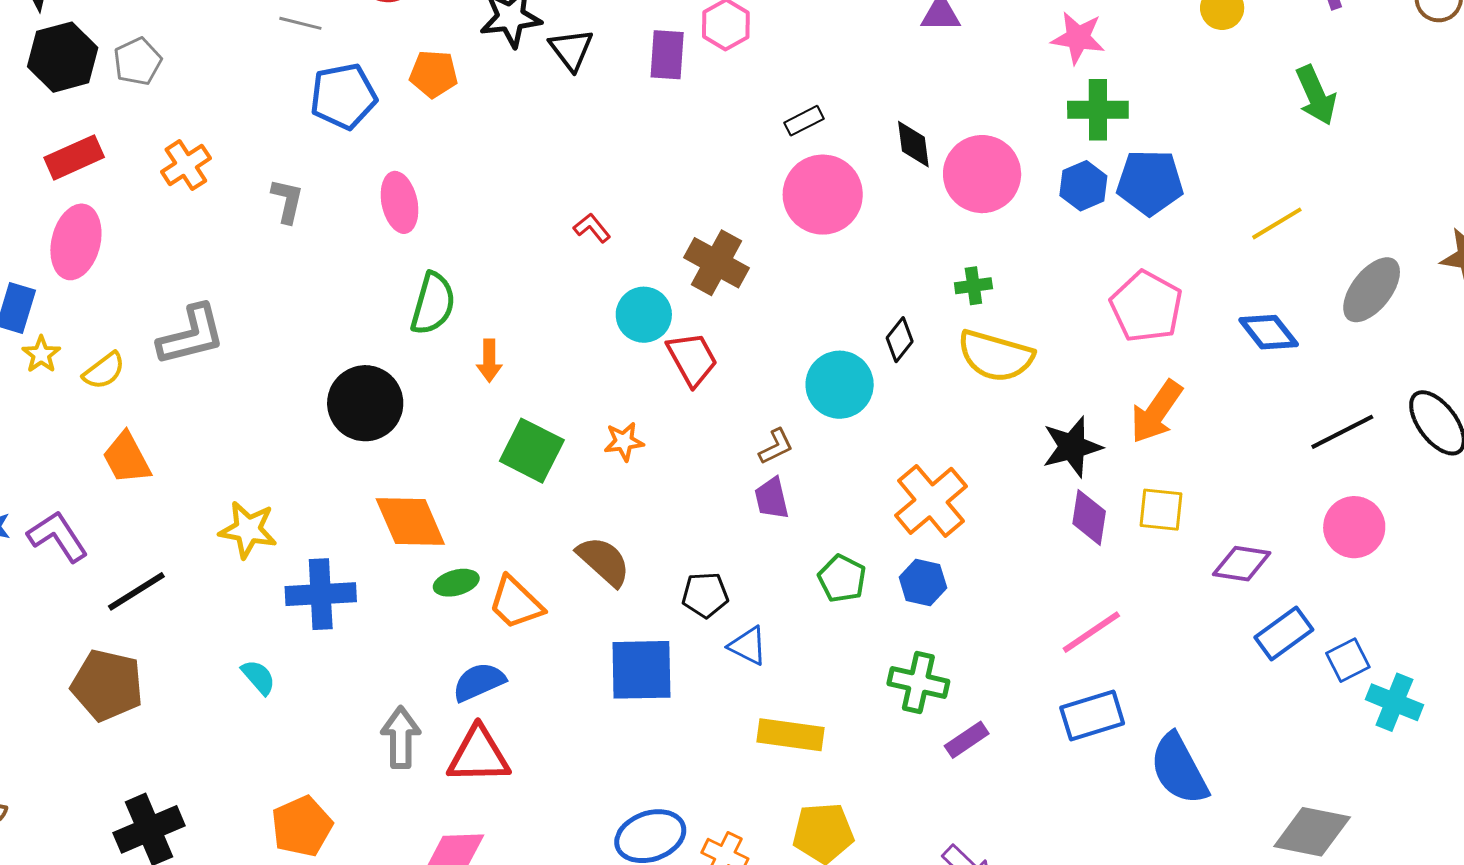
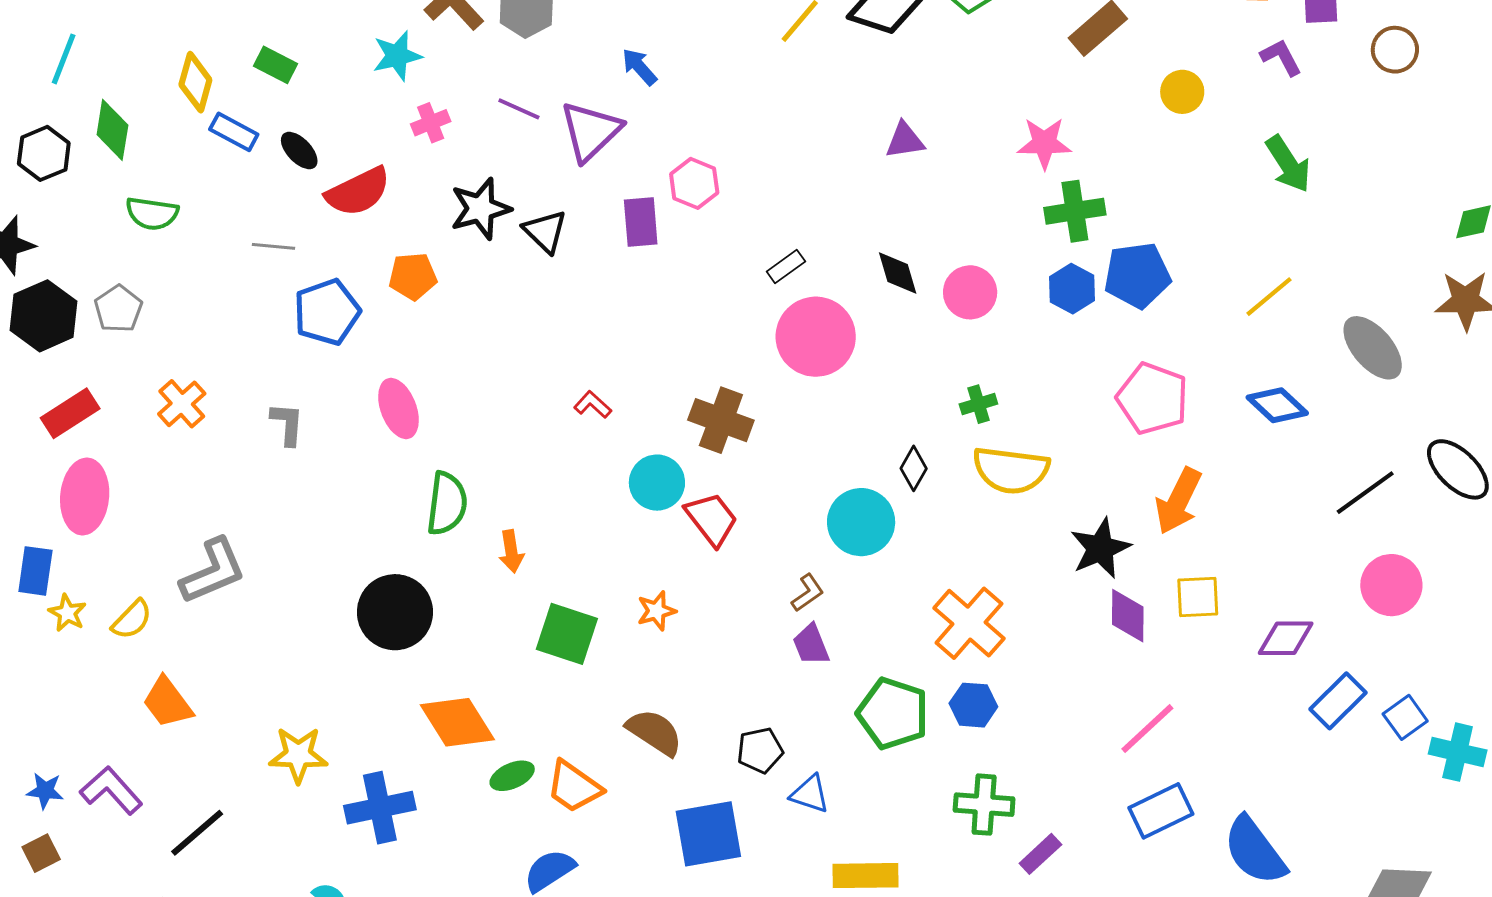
pink circle: (982, 174) -> (970, 292), size x0.7
gray ellipse: (1372, 290) -> (1373, 348), turned -70
green pentagon: (842, 579) -> (893, 713), size x1.5

